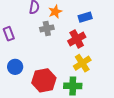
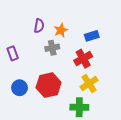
red hexagon: (44, 80) -> (49, 85), moved

